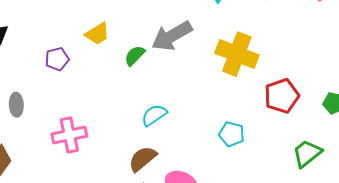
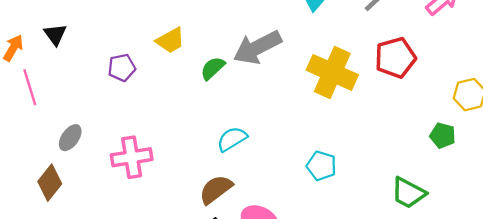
red pentagon: (282, 96) -> (395, 58), moved
gray ellipse: (16, 105) -> (70, 138), moved, turned 35
green trapezoid: (307, 153) -> (408, 193), turned -116

